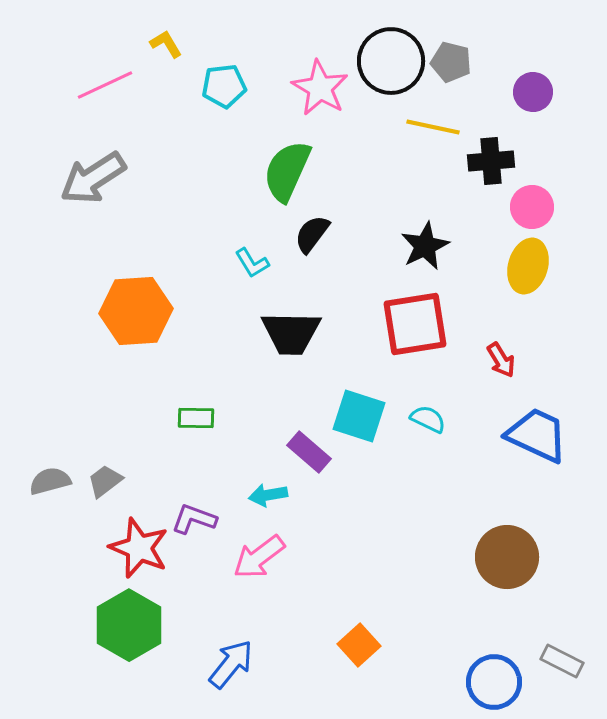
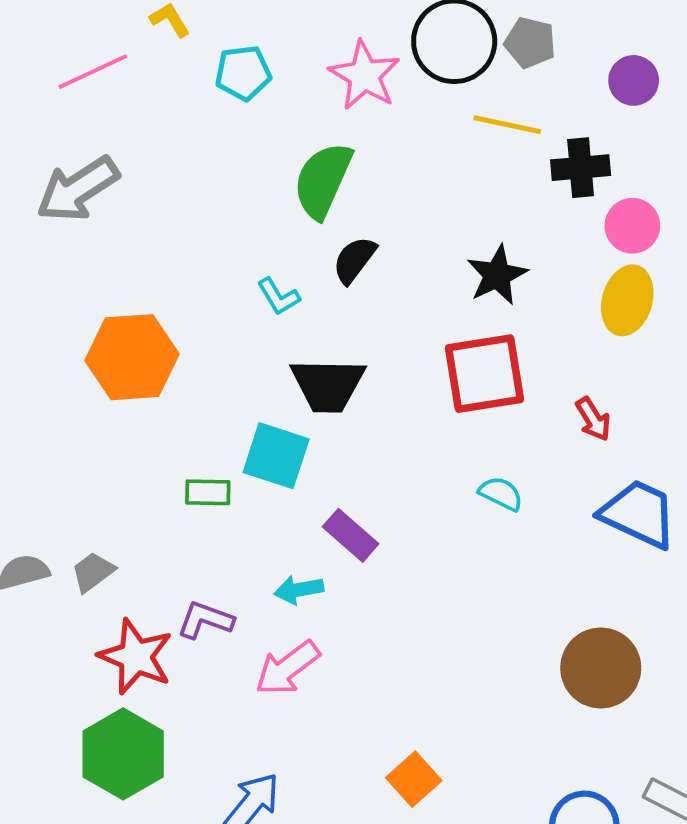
cyan square: (359, 416) -> (276, 456), moved

